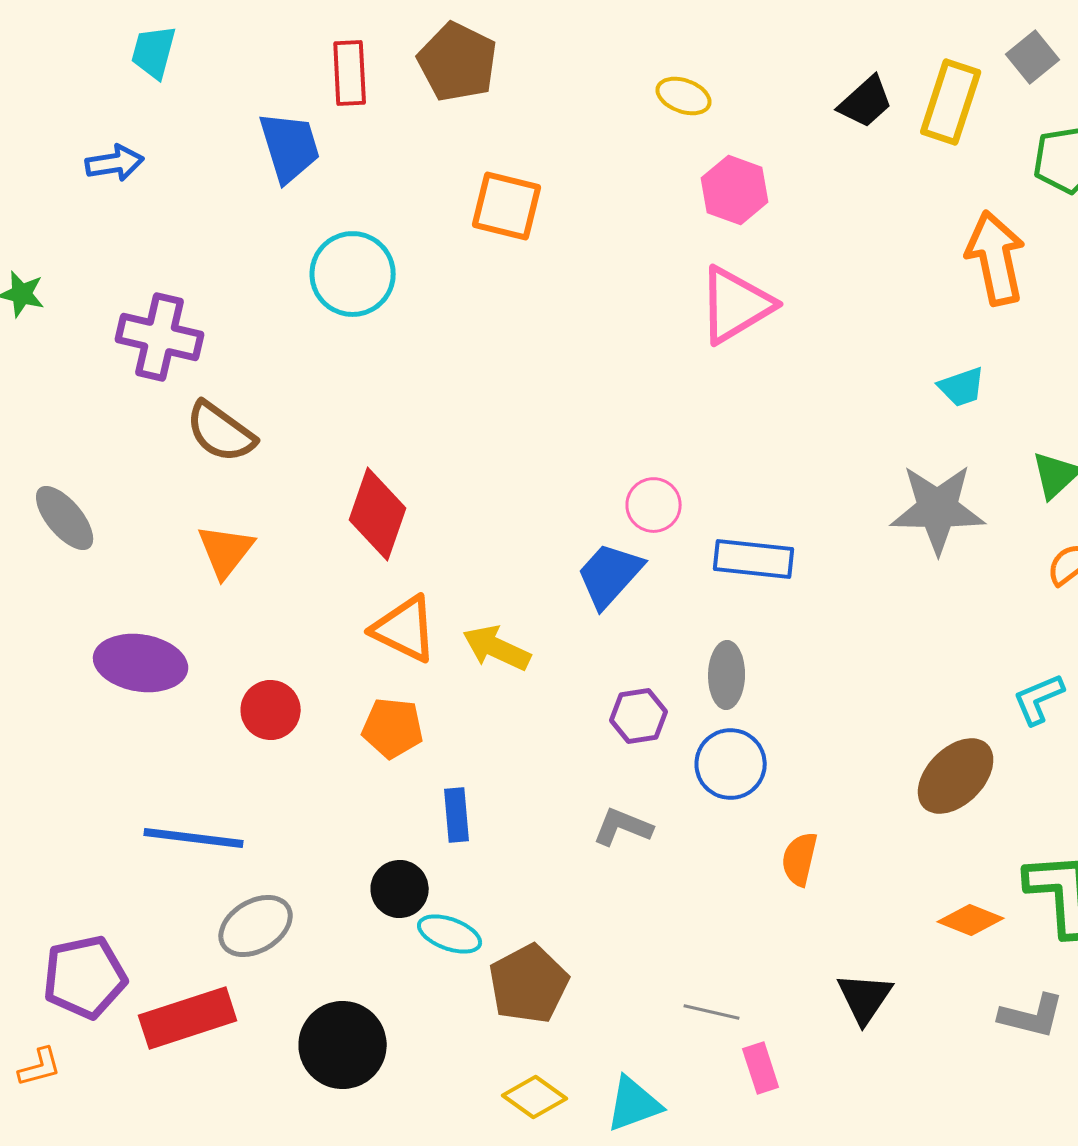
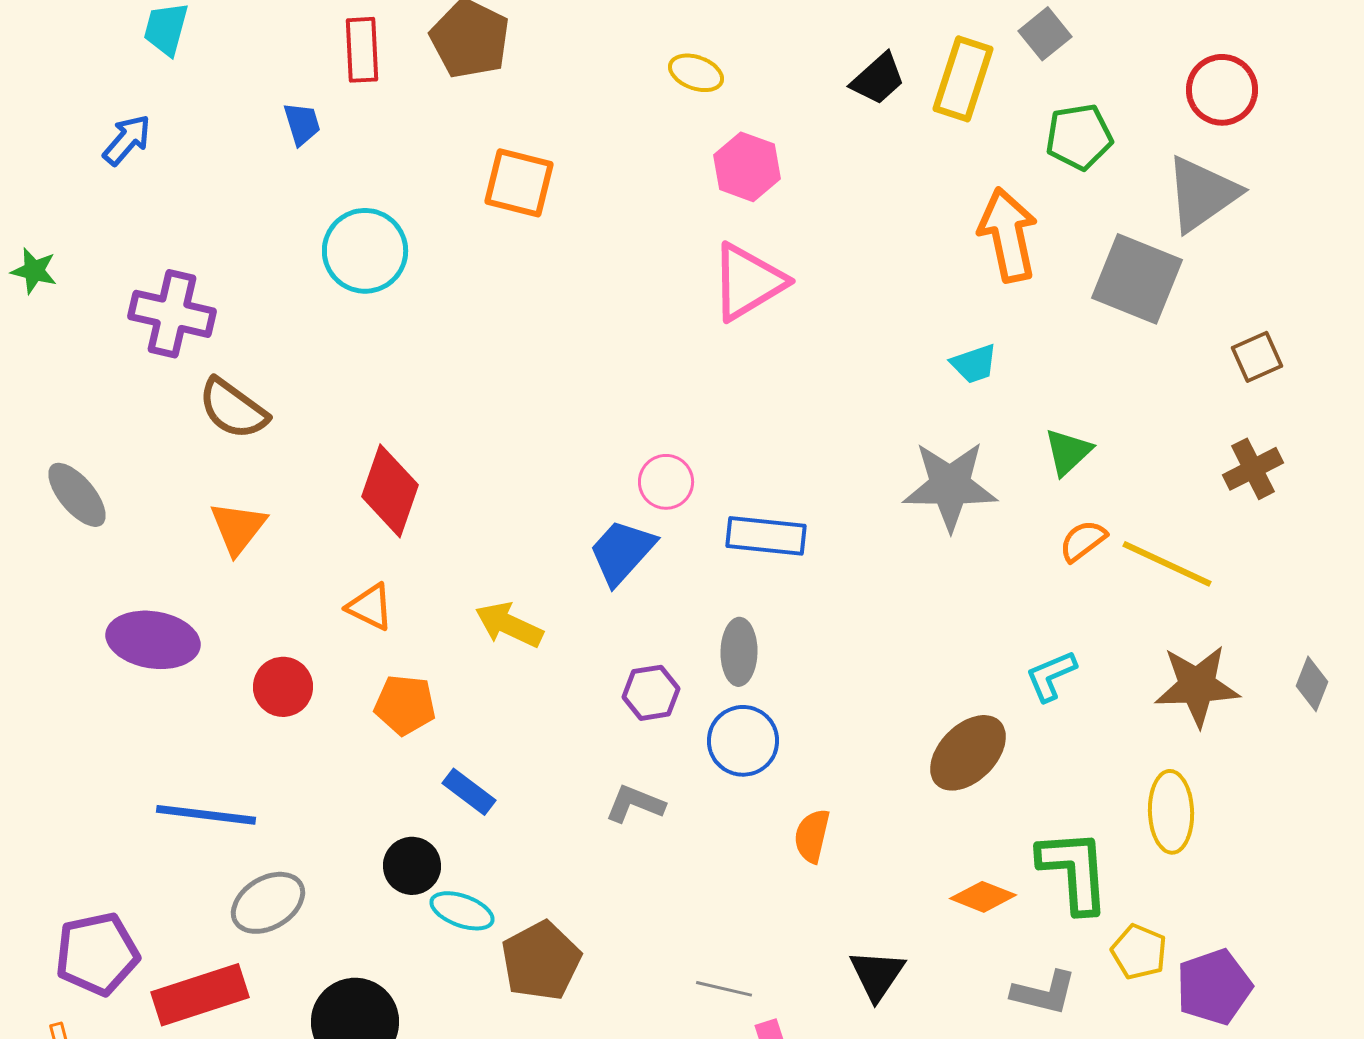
blue trapezoid: (290, 147) -> (302, 124), size x0.6
blue arrow: (115, 163) -> (127, 140), turned -40
orange triangle: (405, 629) -> (370, 607), moved, size x0.7
blue rectangle: (457, 815) -> (469, 792), turned -48

